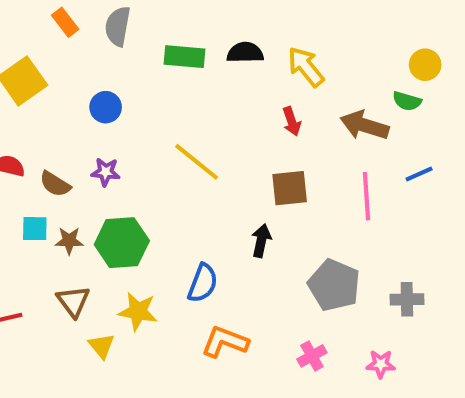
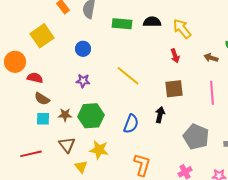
brown arrow: (364, 125) -> (211, 58), size x0.6
brown semicircle: (55, 184) -> (42, 99), moved
cyan square: (35, 229) -> (43, 119), moved
blue semicircle: (203, 283) -> (131, 124), moved
orange L-shape: (225, 342) -> (142, 165), turned 85

